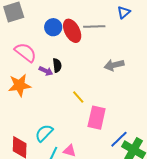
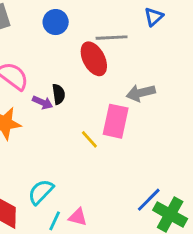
blue circle: (53, 27) -> (56, 22), moved
red ellipse: (72, 31) -> (94, 59), moved
pink rectangle: (97, 118) -> (116, 121), moved

